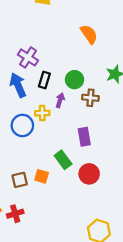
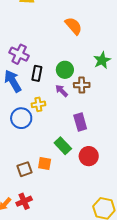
purple arrow: (60, 100) -> (62, 91), moved, turned -56

